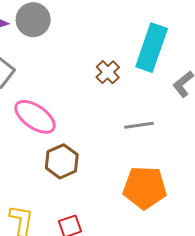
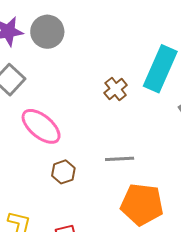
gray line: (139, 125) -> (120, 159), moved
brown hexagon: (62, 161) -> (63, 172), size x0.7

